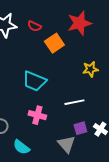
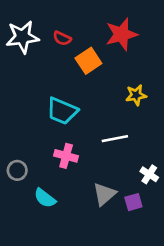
purple square: (80, 128) -> (133, 202), moved
gray triangle: (66, 144) -> (104, 194), turned 30

